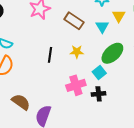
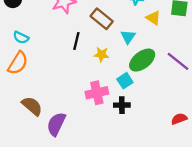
yellow triangle: (119, 16) -> (153, 18), turned -32
cyan triangle: (102, 27) -> (128, 37), moved
black line: (50, 55) -> (76, 41), moved

